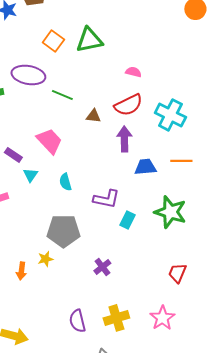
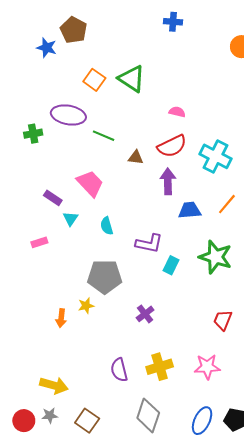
green triangle: (89, 40) -> (132, 79), turned 44
orange line: (181, 161) -> (227, 204), turned -50
pink star: (162, 318) -> (207, 367), turned 30

